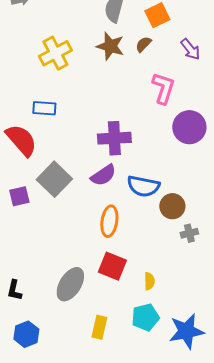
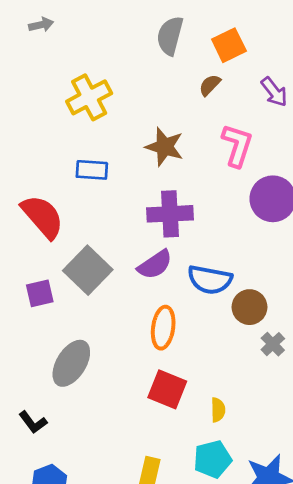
brown star: (110, 46) -> (165, 147), moved
blue rectangle: (44, 108) -> (92, 170), moved
gray cross: (189, 233) -> (273, 344), turned -30
gray ellipse: (70, 284) -> (71, 363), moved
black L-shape: (14, 290) -> (33, 422), turned -50

